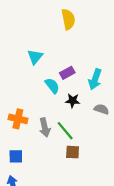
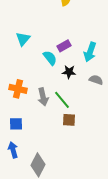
cyan triangle: (35, 57) -> (23, 39), moved

